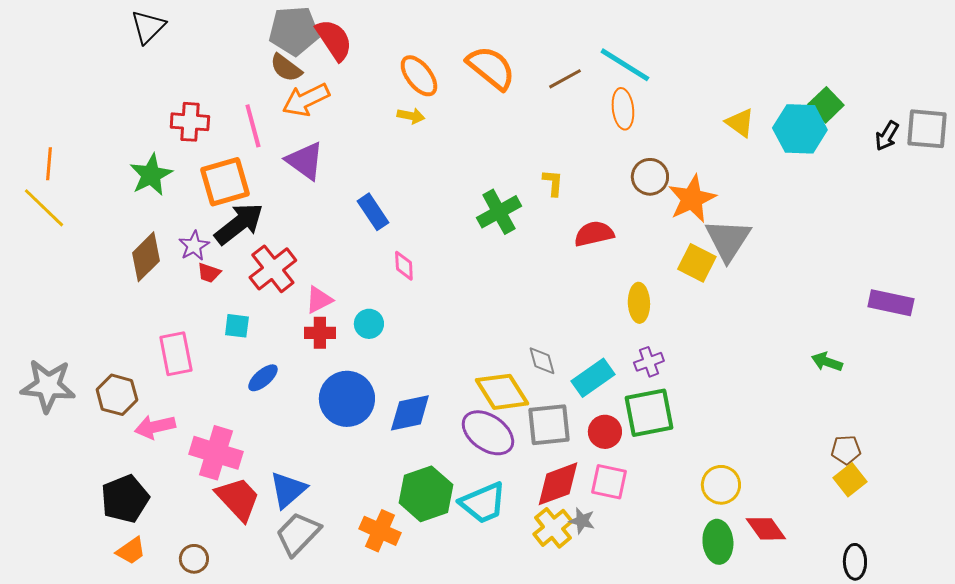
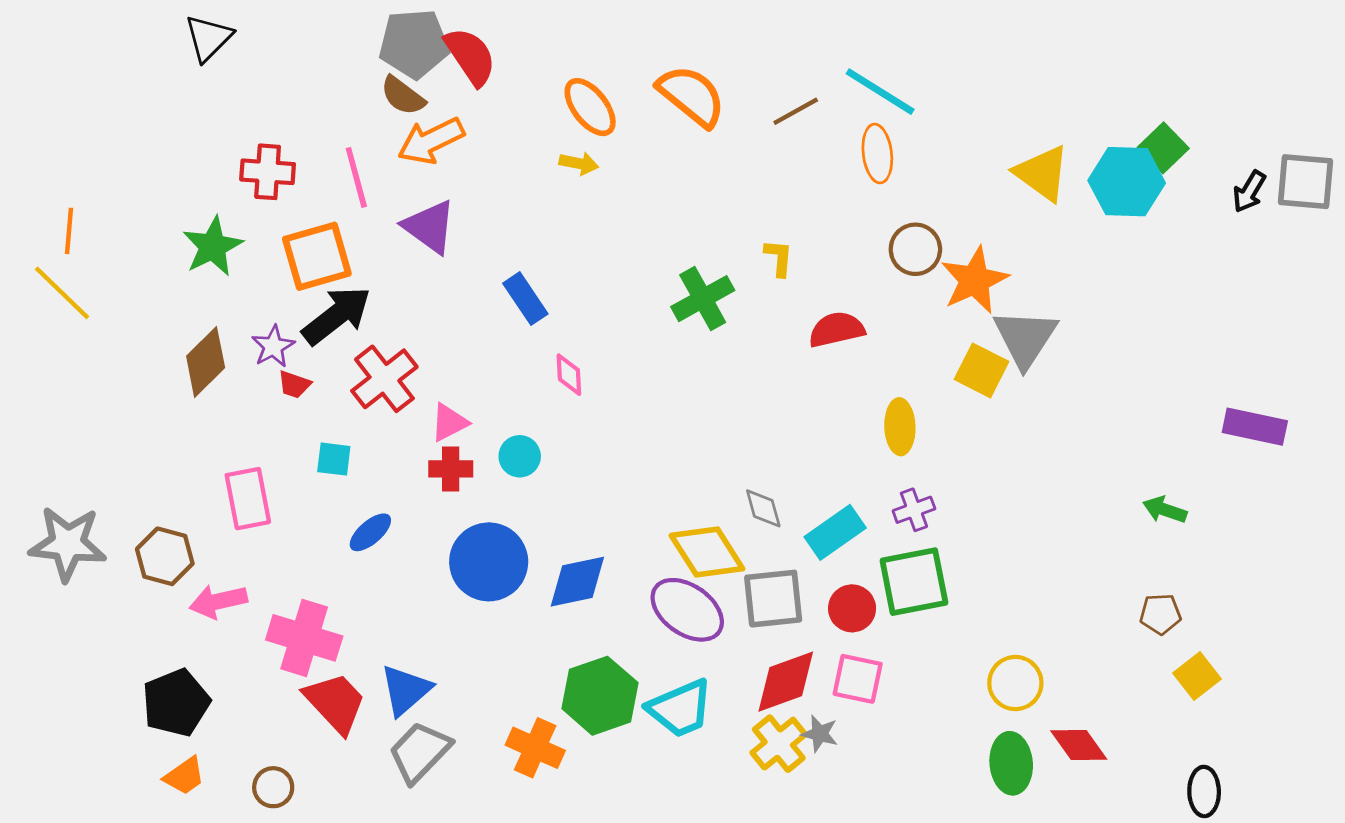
yellow triangle: (740, 123) -> (1042, 173), size x1.4
brown pentagon: (846, 450) -> (1160, 614), moved

